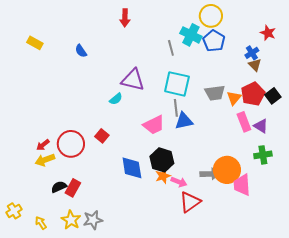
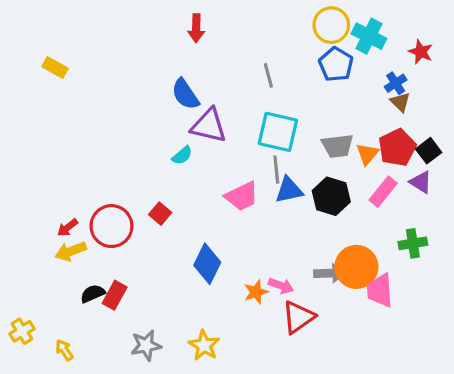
cyan cross: (191, 35) -> (369, 36), moved
blue semicircle: (81, 51) -> (185, 94), moved, size x1.5
pink rectangle: (244, 122) -> (383, 192), turned 60
purple triangle: (261, 126) -> (421, 182), moved
black hexagon: (162, 160) -> (331, 196), moved
blue diamond: (132, 168) -> (207, 264), turned 35
orange star: (163, 176) -> (256, 292), moved
yellow star: (71, 220) -> (204, 345), moved

